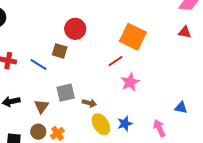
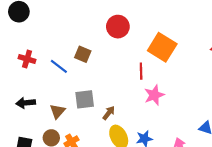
red circle: (75, 29) -> (118, 27), moved
red line: (116, 61) -> (141, 71), turned -63
brown arrow: (89, 103) -> (109, 113), turned -72

